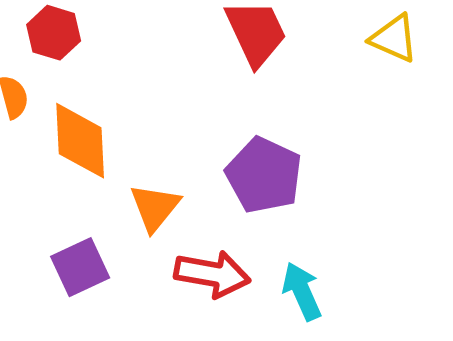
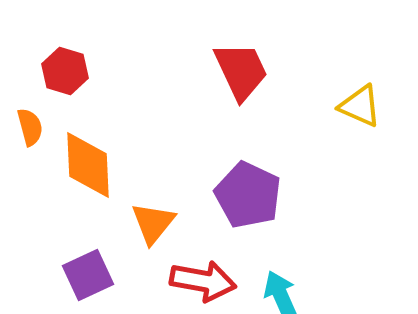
yellow triangle: (394, 38) -> (360, 106), moved

